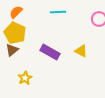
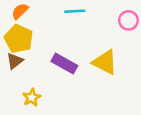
yellow triangle: (81, 51) -> (105, 62), size x1.5

